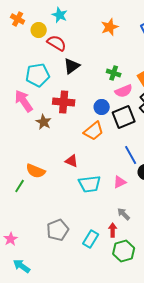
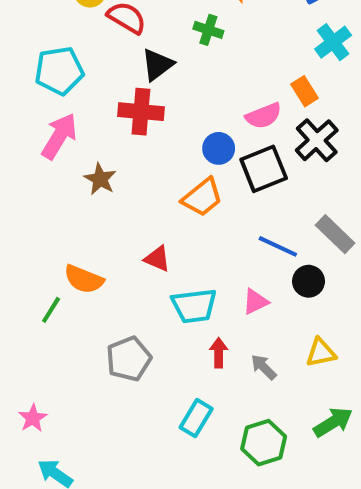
green cross: (114, 73) -> (208, 30), moved
cyan pentagon: (38, 75) -> (59, 71), moved
pink arrow: (24, 101) -> (59, 136), turned 65
red cross: (64, 102) -> (141, 112), moved
blue line: (131, 155) -> (278, 246), turned -36
gray pentagon: (58, 230) -> (129, 359), moved
red arrow: (113, 230) -> (219, 353), moved

